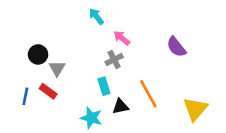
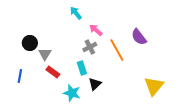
red rectangle: (48, 91) -> (53, 72), moved
orange line: (148, 94) -> (117, 50), moved
black triangle: (120, 106) -> (95, 84), turned -32

